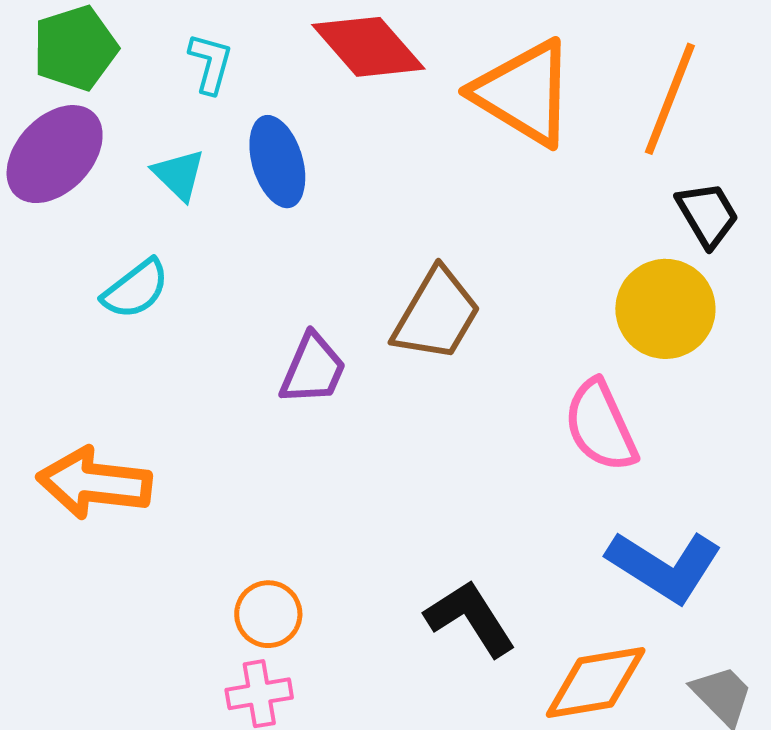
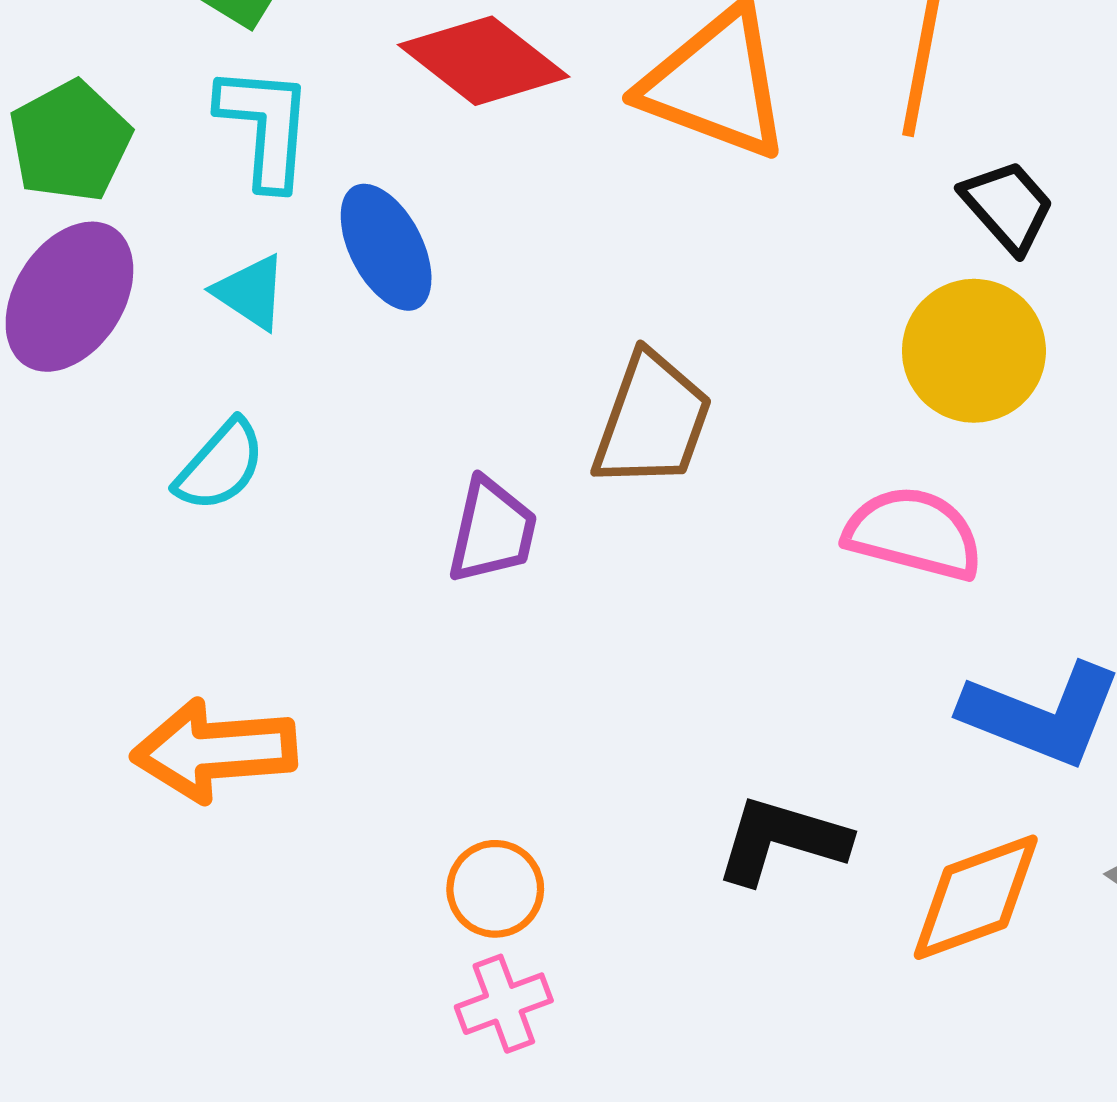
cyan L-shape: (210, 63) -> (265, 126), size x1.5
pink semicircle: (601, 426) -> (914, 533), turned 140
black L-shape: (470, 618) -> (782, 840), turned -30

